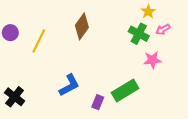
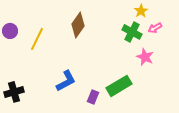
pink star: (152, 60) -> (145, 57), turned 30
black cross: (15, 97) -> (14, 92), turned 36

